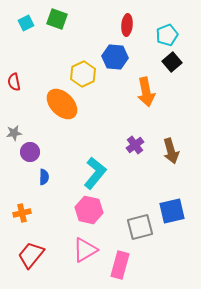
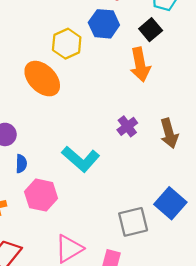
black square: (172, 62) -> (151, 30), moved
cyan L-shape: (95, 173) -> (81, 159), turned 92
pink hexagon: (89, 210) -> (41, 195), moved
blue square: (172, 211) -> (170, 203), turned -36

